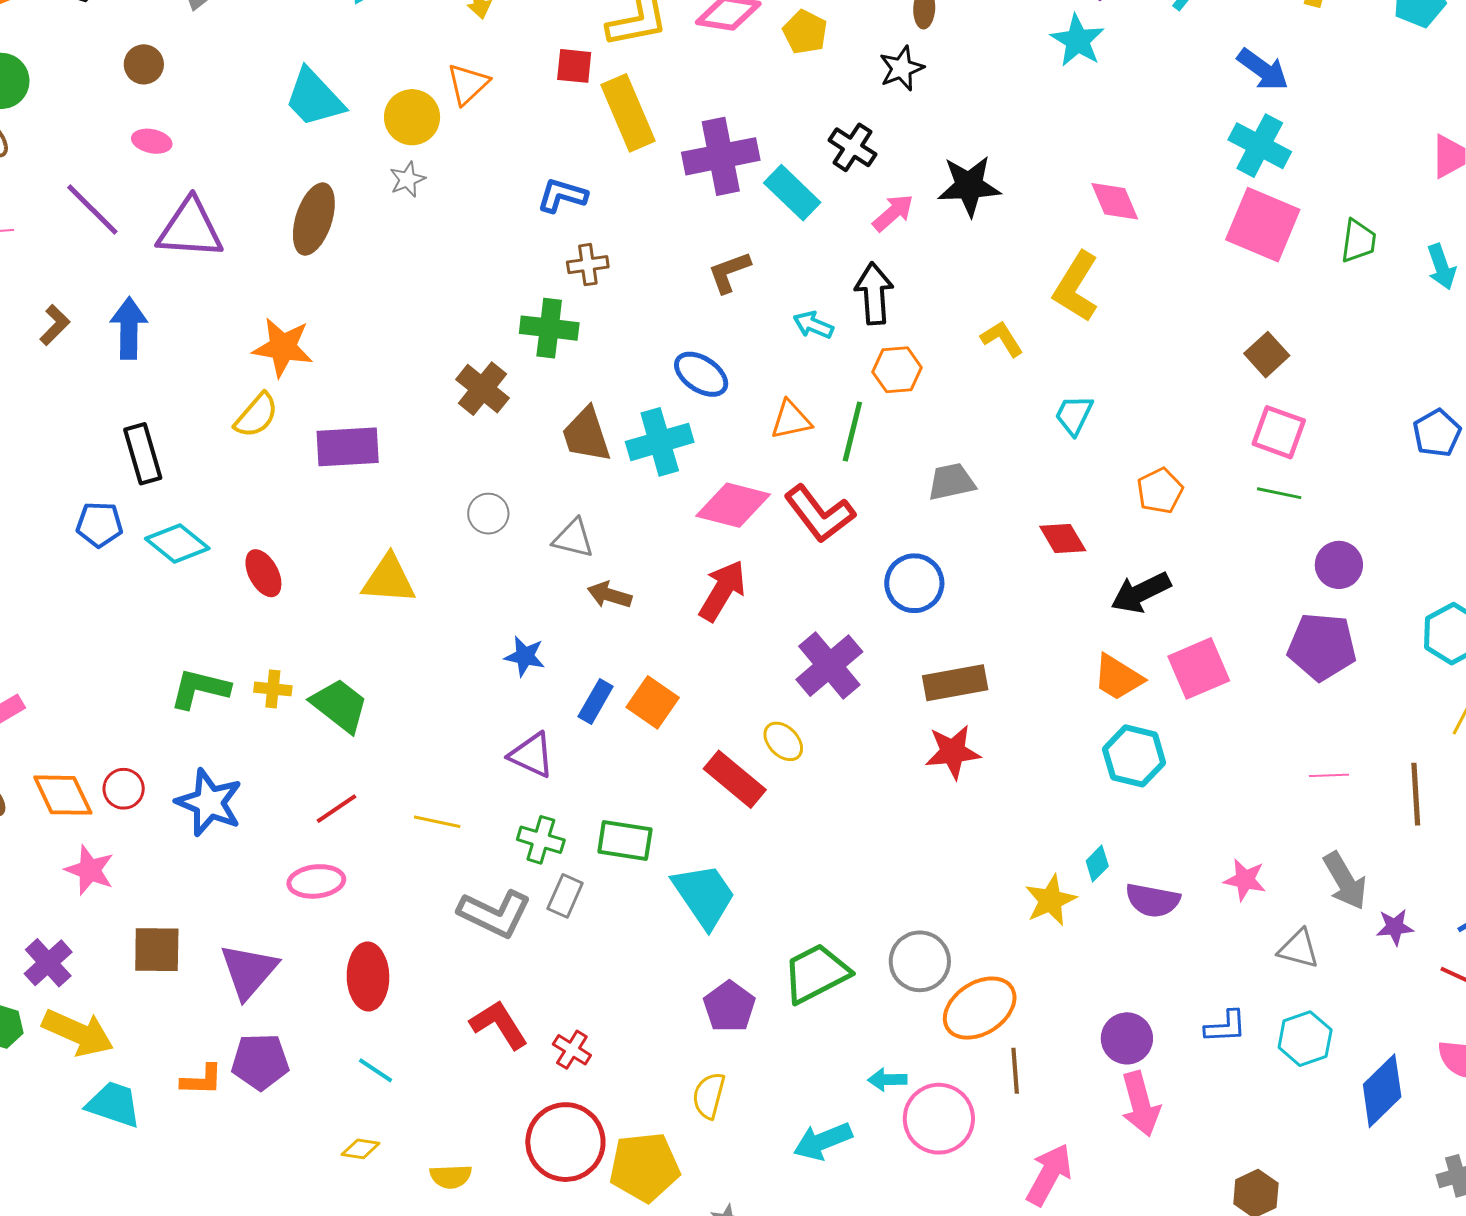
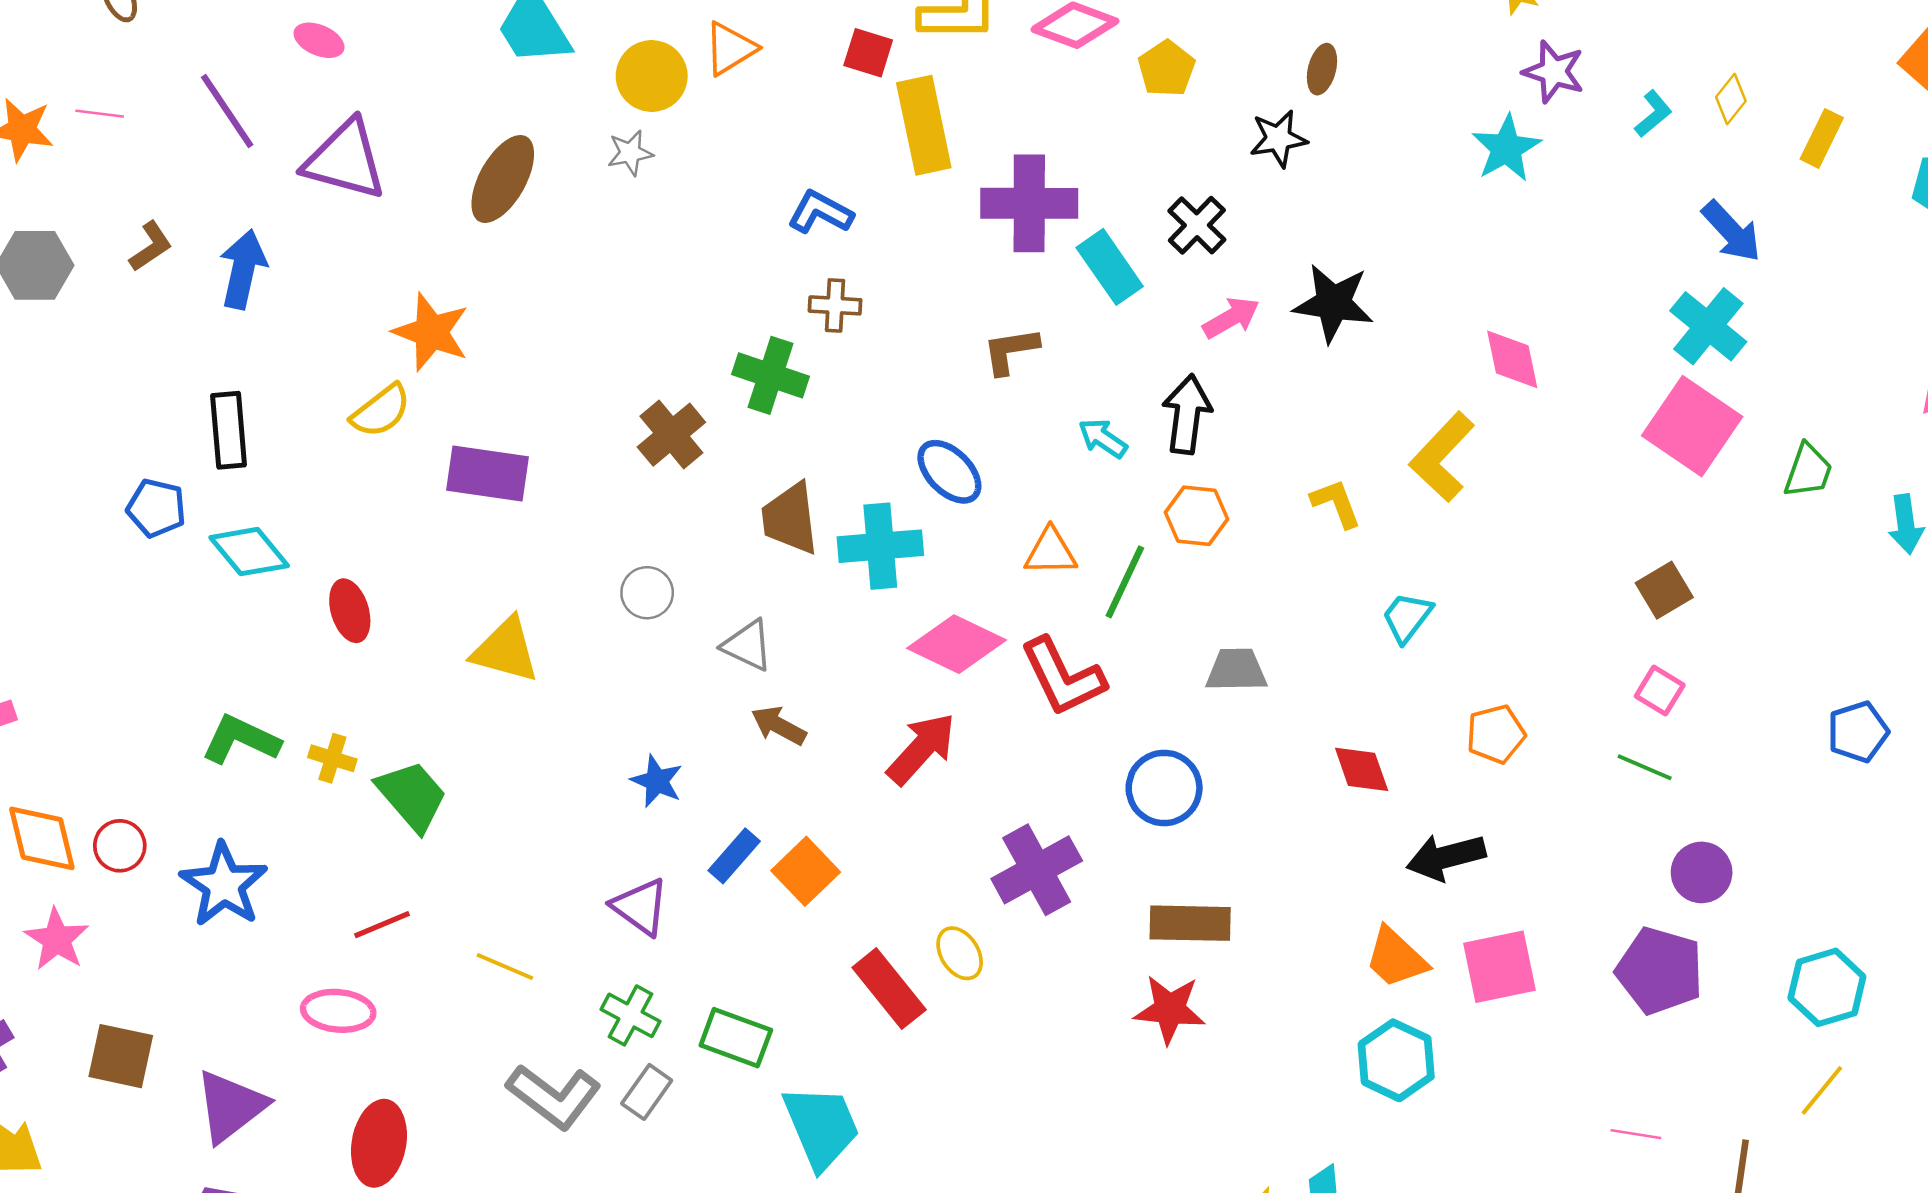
pink square: (1279, 432) -> (1660, 691), size x0.7

